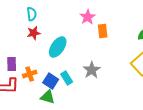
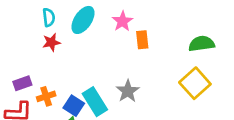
cyan ellipse: (58, 47) -> (83, 20), moved
purple rectangle: (12, 64) -> (22, 83), turned 72
cyan rectangle: (67, 78) -> (95, 102), size x1.5

